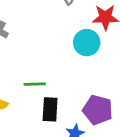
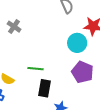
purple pentagon: (98, 110) -> (83, 72), moved

